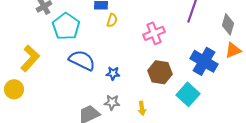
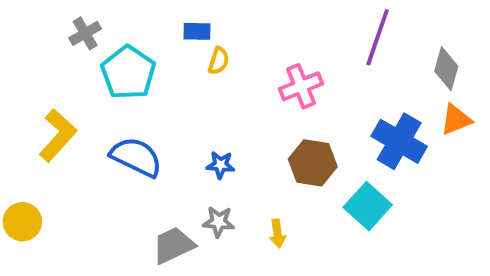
blue semicircle: (82, 60) -> (136, 157), moved
yellow circle: (14, 89) -> (22, 222), moved

